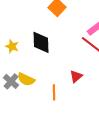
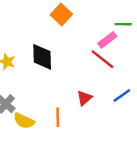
yellow semicircle: (26, 79) -> (24, 121), moved

